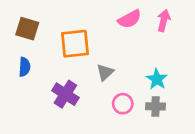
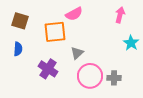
pink semicircle: (130, 19) -> (74, 14), moved
cyan star: (157, 79) -> (131, 43), moved
pink circle: (123, 104) -> (90, 76), size x1.6

